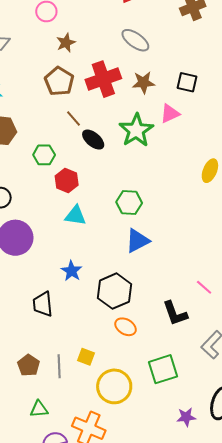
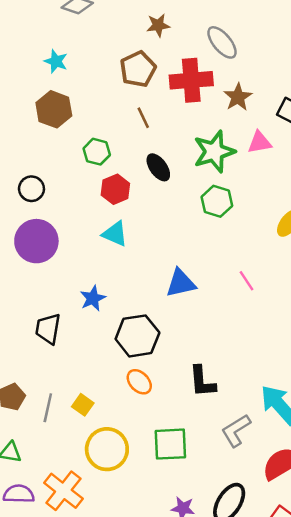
gray ellipse: (135, 40) -> (222, 42), moved
brown star: (143, 82) -> (238, 97), turned 30
black ellipse: (93, 140) -> (158, 167), moved
green hexagon: (129, 202) -> (217, 201), moved
pink line: (204, 287) -> (246, 281), moved

